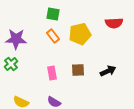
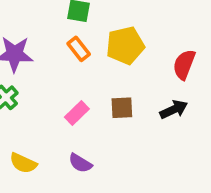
red semicircle: (114, 23) -> (184, 64), moved, turned 114
pink rectangle: (52, 73) -> (77, 113), turned 56

